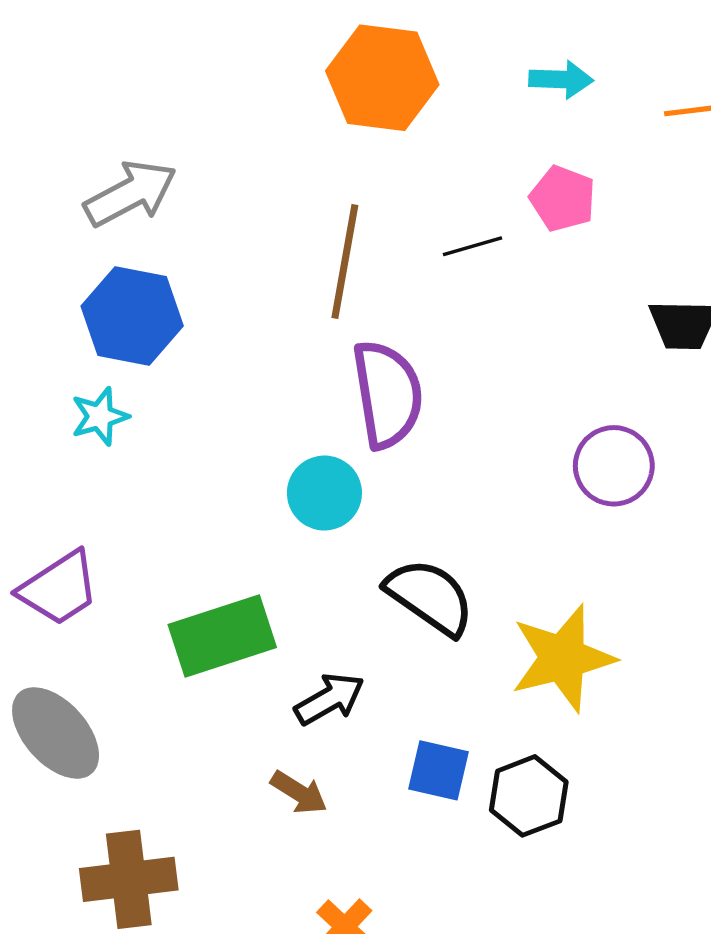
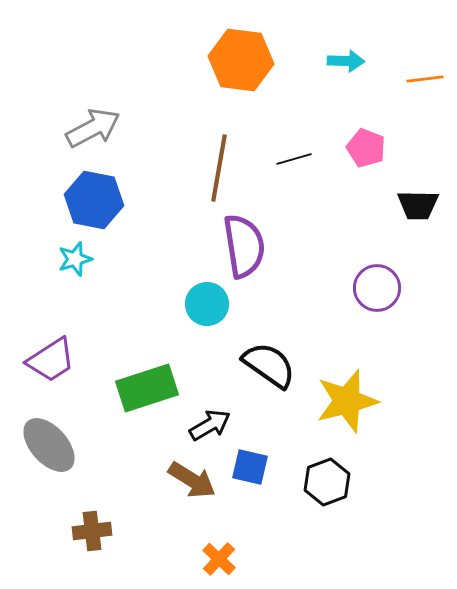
pink pentagon: (563, 199) -> (366, 148), moved
blue square: (438, 770) -> (250, 467), moved
brown arrow: (299, 793) -> (192, 480), size x1.4
brown cross: (129, 879) -> (92, 531), size x0.7

